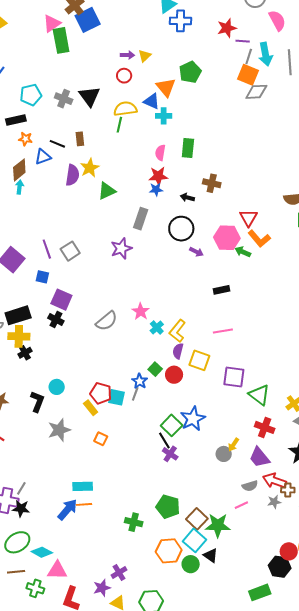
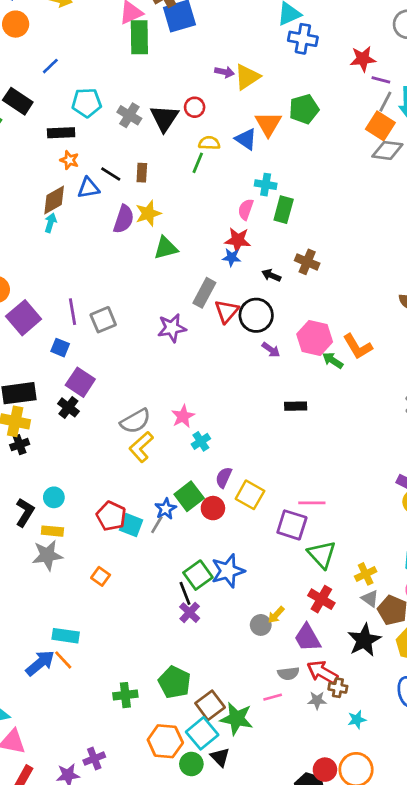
yellow triangle: (145, 56) -> (247, 77), size x1.5
red circle: (124, 76) -> (195, 107), moved
yellow semicircle: (125, 109) -> (209, 143), size x0.7
cyan cross: (164, 116) -> (266, 185), moved
red triangle: (248, 218) -> (227, 311), moved
yellow L-shape: (177, 331) -> (141, 447), moved
pink line: (223, 331) -> (312, 503), moved
green square: (155, 369) -> (189, 496), size x1.5
yellow rectangle: (91, 408) -> (52, 531), moved, turned -56
orange line: (84, 504) -> (63, 660), turned 42
green cross: (134, 522) -> (125, 695), turned -30

